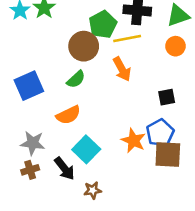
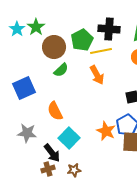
brown circle: (84, 46) -> (54, 47), moved
green semicircle: (76, 79) -> (61, 70), moved
orange semicircle: (68, 115) -> (55, 111), turned 90
brown cross: (30, 170) -> (48, 169), moved

